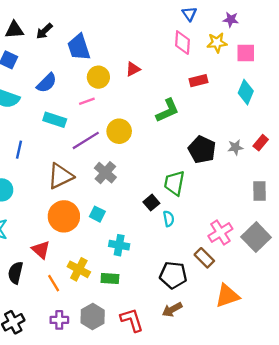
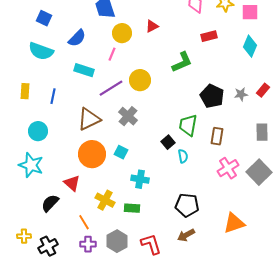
pink line: (87, 101) -> (112, 54), turned -48
brown rectangle: (204, 258) -> (217, 136), moved, turned 54
black semicircle: (16, 273) -> (50, 203), turned 30
orange line: (54, 283) -> (84, 222), moved

